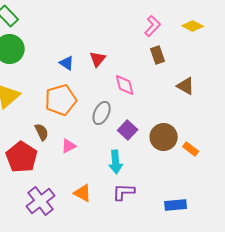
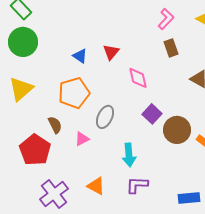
gray ellipse: (102, 113) -> (105, 117), moved
purple square: (128, 130) -> (152, 114), moved

